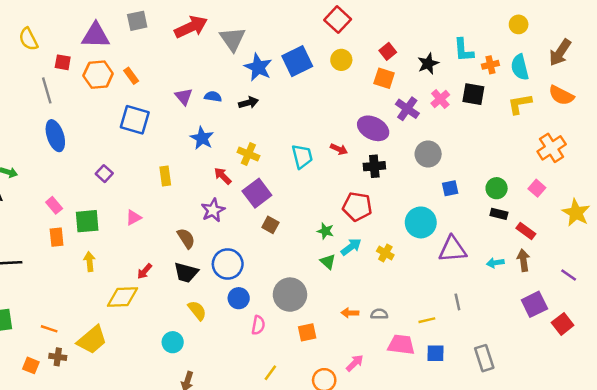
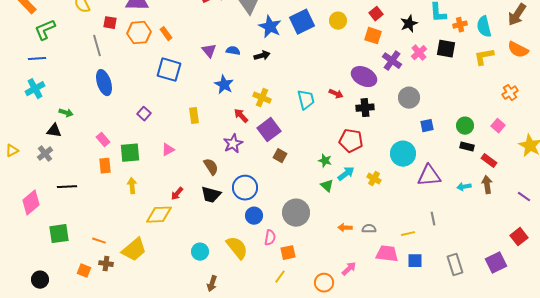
orange cross: (552, 148) -> (510, 93), size x0.7
purple square: (534, 304) -> (496, 263), moved
yellow semicircle: (197, 310) -> (237, 248), moved, size x1.4
orange square: (307, 332) -> (288, 253), moved

